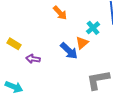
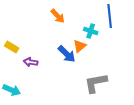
cyan cross: (93, 28) -> (91, 31), turned -32

